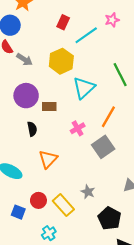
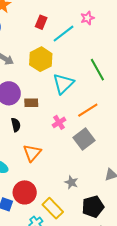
orange line: (108, 117) -> (88, 110), turned 30
red circle: (38, 200) -> (25, 192), size x1.5
yellow rectangle: (63, 205) -> (53, 208), moved
black pentagon: (110, 218) -> (93, 207), turned 30

